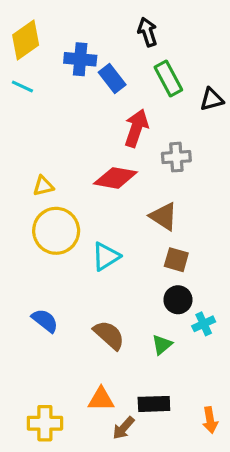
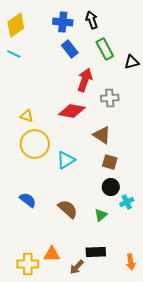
blue cross: (80, 59) -> (63, 22), moved
yellow triangle: (43, 186) -> (27, 116), turned 32
orange triangle: (101, 399) -> (52, 254), moved

